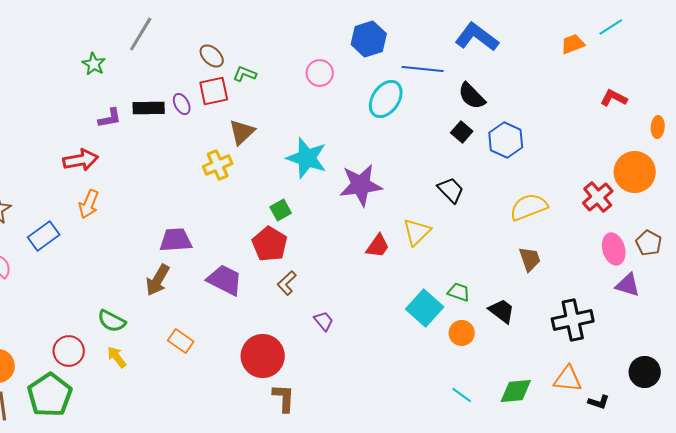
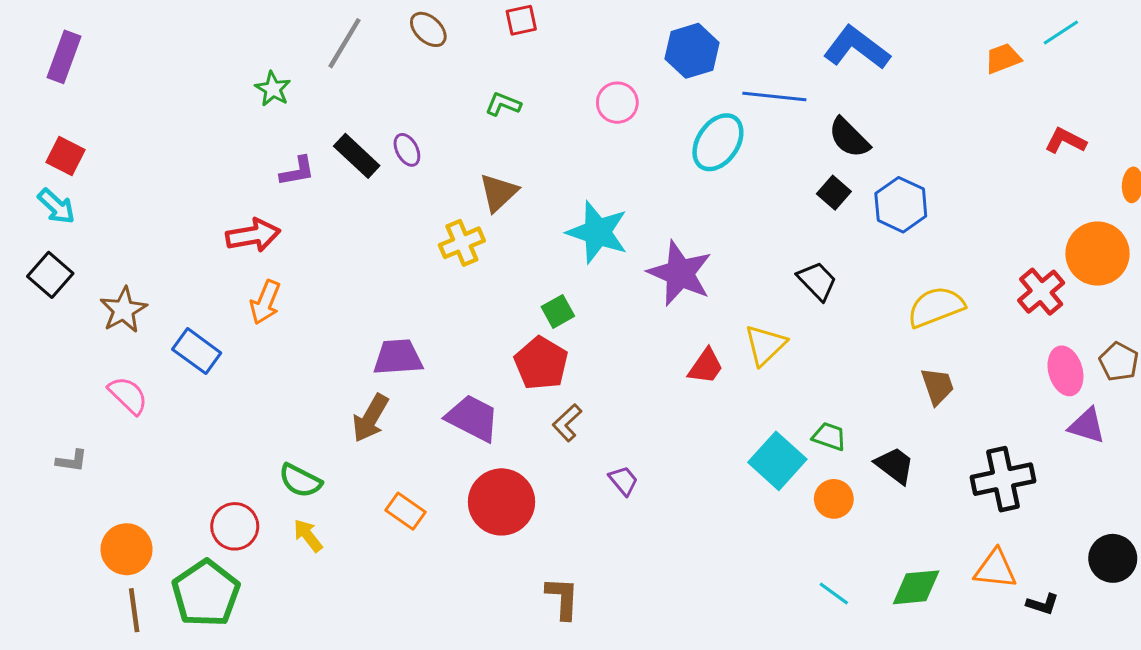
brown ellipse: (212, 56) -> (428, 29), moved
red square: (214, 91) -> (521, 20), moved, size x0.7
black rectangle: (149, 108) -> (357, 156), turned 44
purple star: (361, 185) -> (680, 273), turned 30
blue rectangle: (44, 236) -> (197, 351), turned 72
red circle: (263, 356) -> (501, 502), moved

